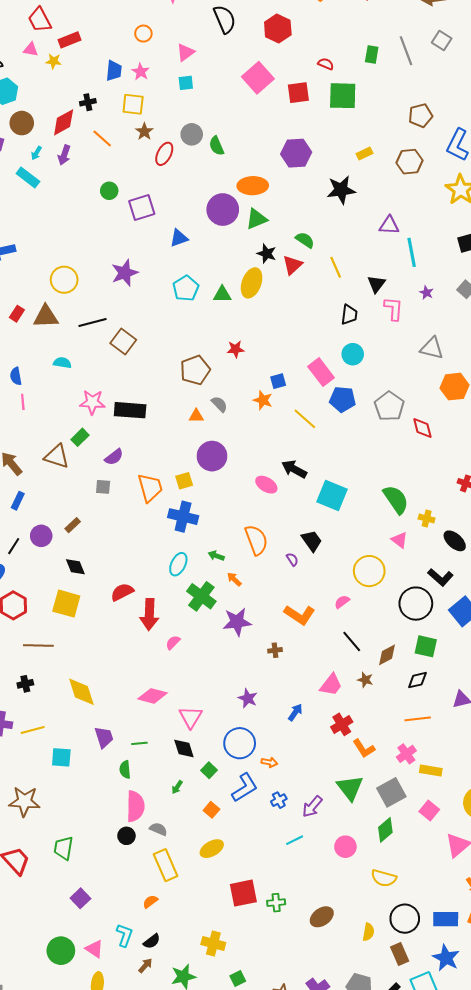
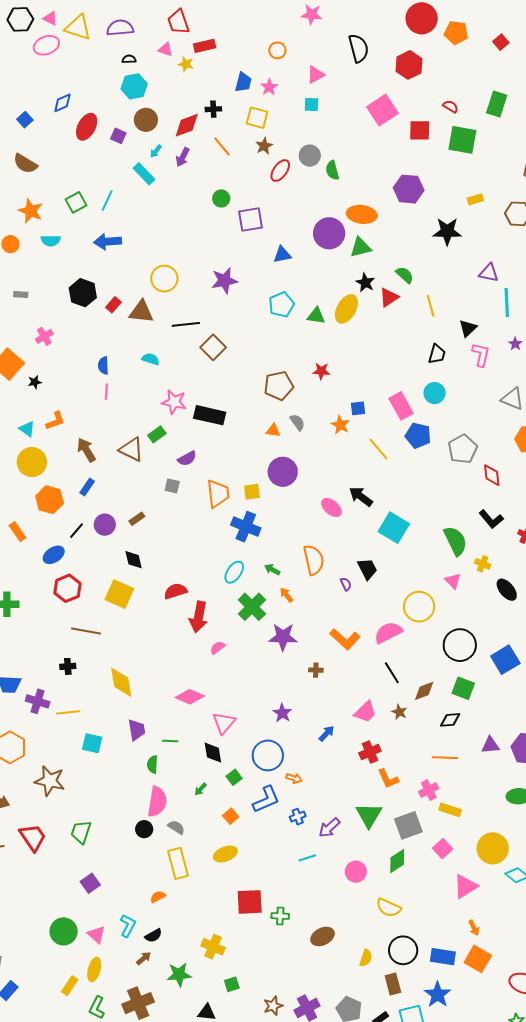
green rectangle: (372, 55) -> (497, 104), size x1.4
black L-shape: (440, 577) -> (491, 519), moved
pink semicircle: (342, 602) -> (388, 633), size x1.8

